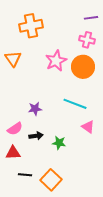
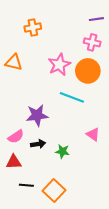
orange cross: (31, 26) -> (33, 28), size x0.7
orange triangle: (13, 59) -> (14, 62), turned -42
cyan line: (75, 104) -> (72, 97), moved
purple star: (35, 109) -> (37, 115), size x1.5

